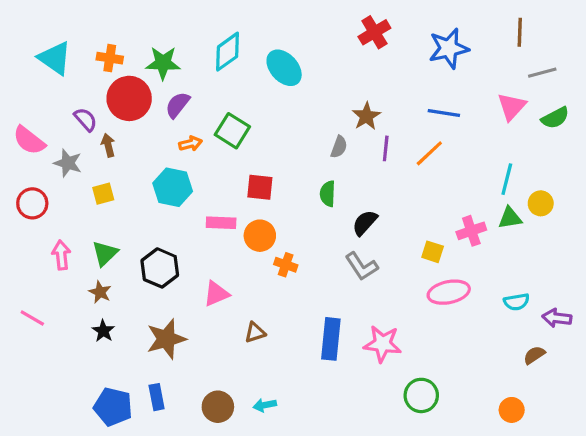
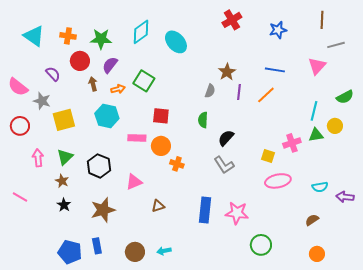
blue star: (449, 48) -> (278, 30), size x0.7
red circle: (129, 98) -> (80, 61), size x0.7
green semicircle: (555, 118) -> (345, 97), moved
brown arrow: (108, 145) -> (93, 84), moved
yellow square: (103, 194) -> (64, 120), size x1.6
brown semicircle: (534, 355) -> (312, 220), moved

